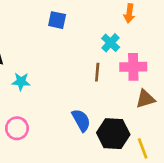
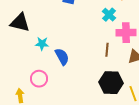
brown line: (97, 72) -> (107, 50), moved
blue semicircle: (81, 120) -> (62, 57), moved

